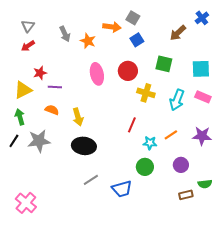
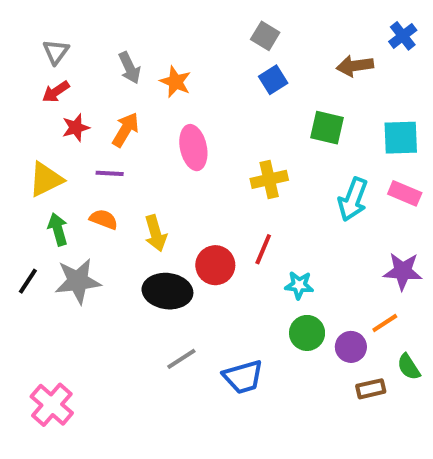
orange arrow: (112, 27) -> (126, 130), moved, turned -66
brown arrow: (178, 33) -> (355, 66), turned 36
red circle: (128, 71) -> (215, 265), moved
red star: (40, 73) -> (76, 128), moved
yellow cross: (146, 93) -> (269, 179), moved, turned -30
green arrow: (20, 117) -> (58, 229), moved
orange line: (171, 135) -> (385, 323), moved
purple circle: (181, 165) -> (351, 347), moved
green circle: (145, 167) -> (307, 333), moved
green semicircle: (205, 184) -> (409, 367), turned 64

